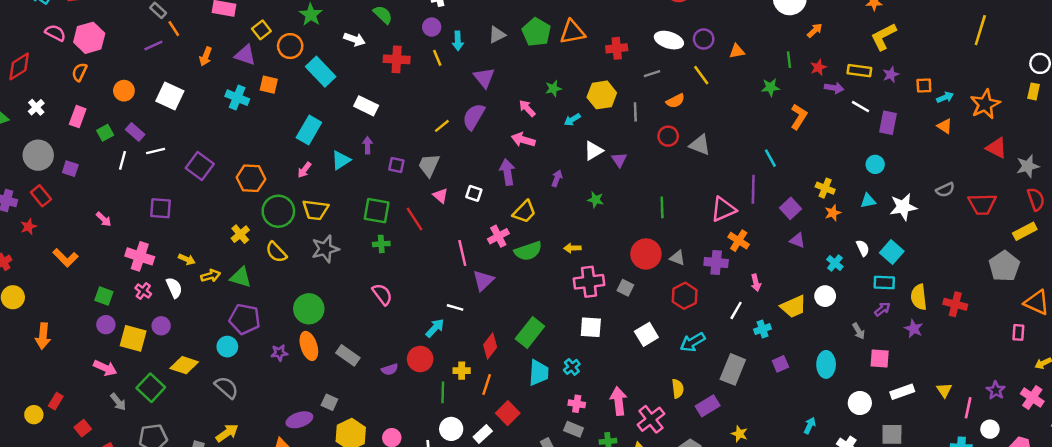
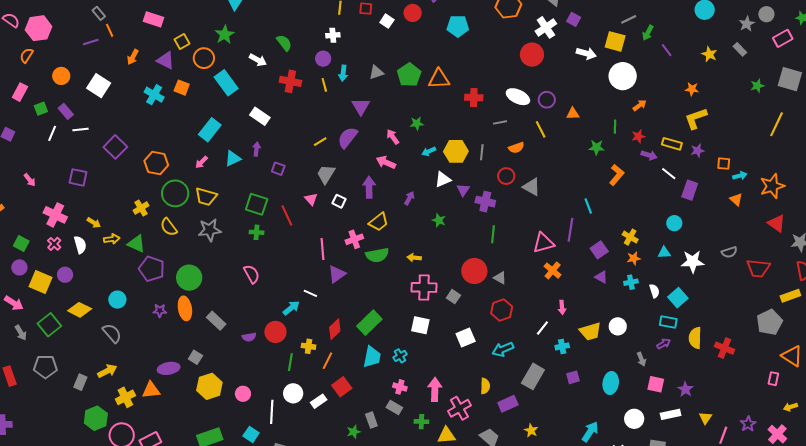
yellow hexagon: (602, 95) -> (456, 151), moved
gray trapezoid: (429, 165) -> (326, 174), moved
purple cross: (716, 263) -> (485, 202), moved
cyan cross: (835, 263) -> (631, 282), moved, turned 32
purple pentagon: (245, 319) -> (152, 269), moved
purple star: (914, 329) -> (685, 389), moved
cyan arrow: (810, 426) -> (590, 432), size x1.5

